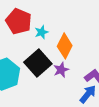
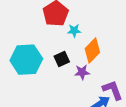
black square: (38, 63) -> (62, 59), size x0.6

